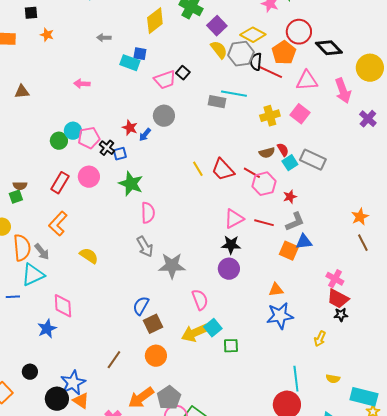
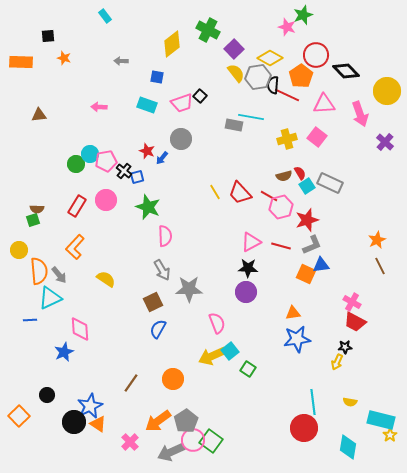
cyan rectangle: (130, 63) -> (147, 105), moved
red star: (290, 197) -> (307, 220), size x1.6
black star: (341, 315) -> (345, 347), moved
brown square: (153, 324) -> (153, 302), moved
green square: (231, 346) -> (248, 369), turned 35

